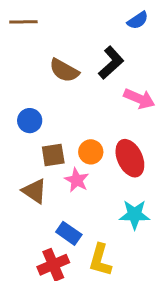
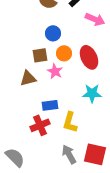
blue circle: (30, 121) -> (53, 33), moved
brown triangle: (34, 191) -> (28, 78), turned -48
blue rectangle: (69, 233) -> (50, 105), turned -42

